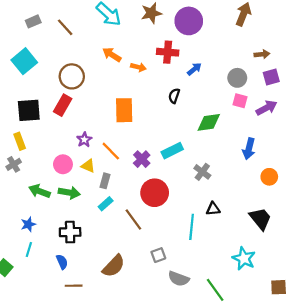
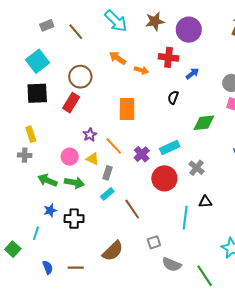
black square: (29, 110) -> (37, 93), moved
gray cross: (14, 164) -> (25, 155), turned 32
red circle: (155, 193) -> (164, 178), moved
blue star: (28, 224) -> (50, 210), moved
blue semicircle: (62, 262) -> (48, 267), moved

